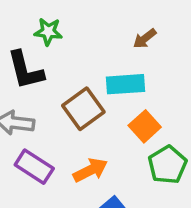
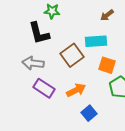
orange square: (145, 126) -> (107, 65), turned -30

